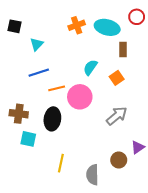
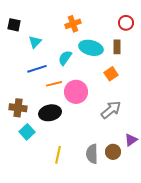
red circle: (137, 17) -> (126, 23), moved
cyan ellipse: (107, 27) -> (91, 48), moved
cyan semicircle: (90, 67) -> (65, 58), moved
black ellipse: (52, 119) -> (50, 113), turned 70
cyan square: (28, 139) -> (27, 132), turned 35
gray semicircle: (92, 175) -> (92, 154), moved

